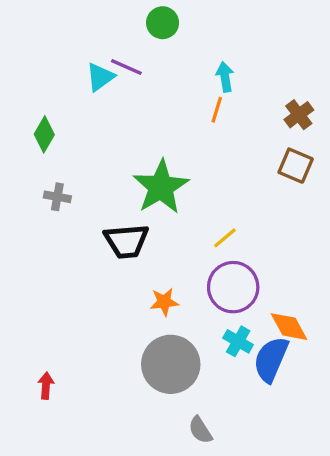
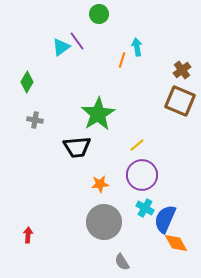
purple line: (126, 67) -> (77, 41), turned 30
orange line: (217, 110) -> (122, 60), moved
brown square: (296, 166) -> (180, 101), size x1.4
orange diamond: (289, 327) -> (176, 243), moved

